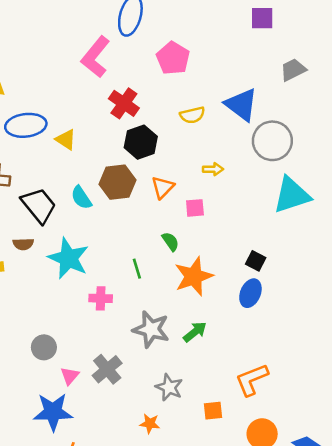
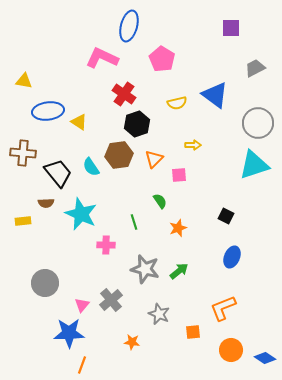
pink L-shape: (96, 57) -> (102, 58), turned 76
gray circle: (272, 141) -> (258, 123), moved
orange star: (194, 276) -> (178, 228), size x0.6
blue ellipse: (250, 293) -> (232, 257), moved
gray circle: (44, 347) -> (45, 283), moved, size x1.4
orange star: (150, 424) -> (132, 342), moved

